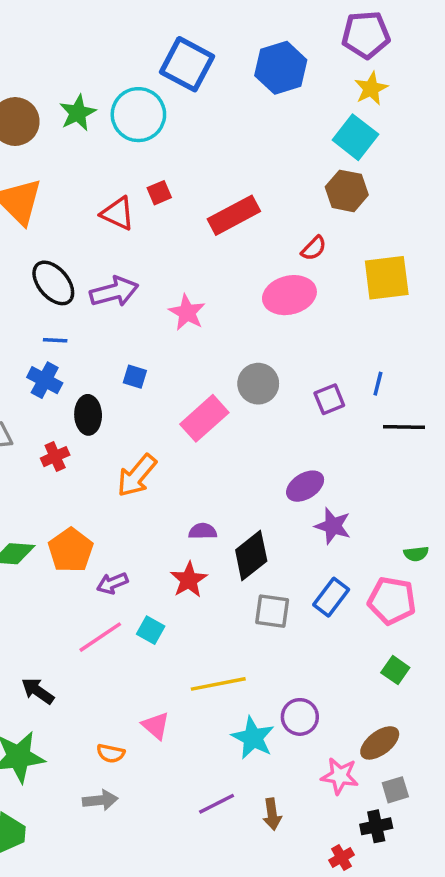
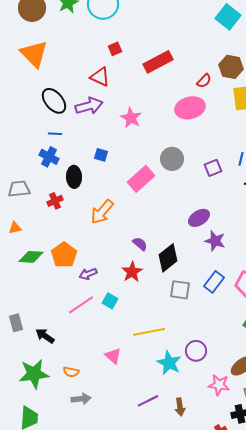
brown hexagon: (347, 191) -> (231, 67), moved
red triangle: (118, 214) -> (100, 77), moved
purple semicircle: (203, 531) -> (140, 244), turned 42
orange semicircle: (111, 753) -> (71, 372), moved

